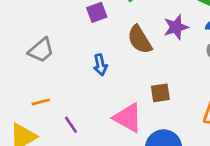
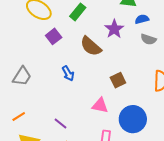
orange line: (41, 102) -> (19, 117), moved
pink triangle: (128, 118) -> (100, 106), size x0.7

